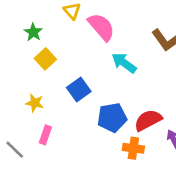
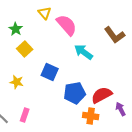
blue square: (79, 90) -> (50, 72), turned -30
pink rectangle: (45, 135) -> (25, 115), moved

